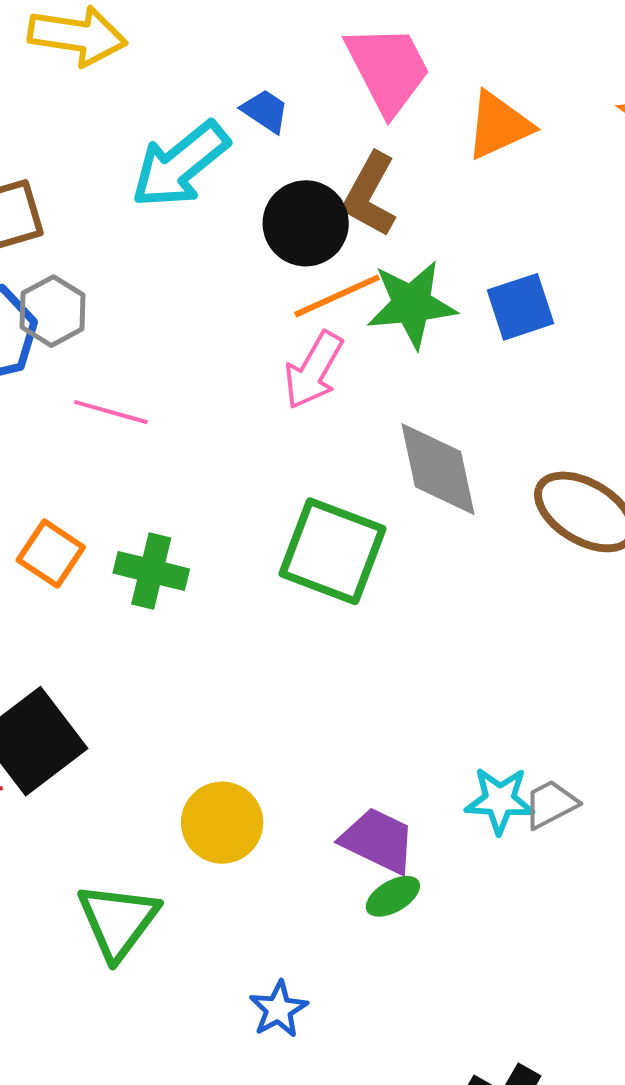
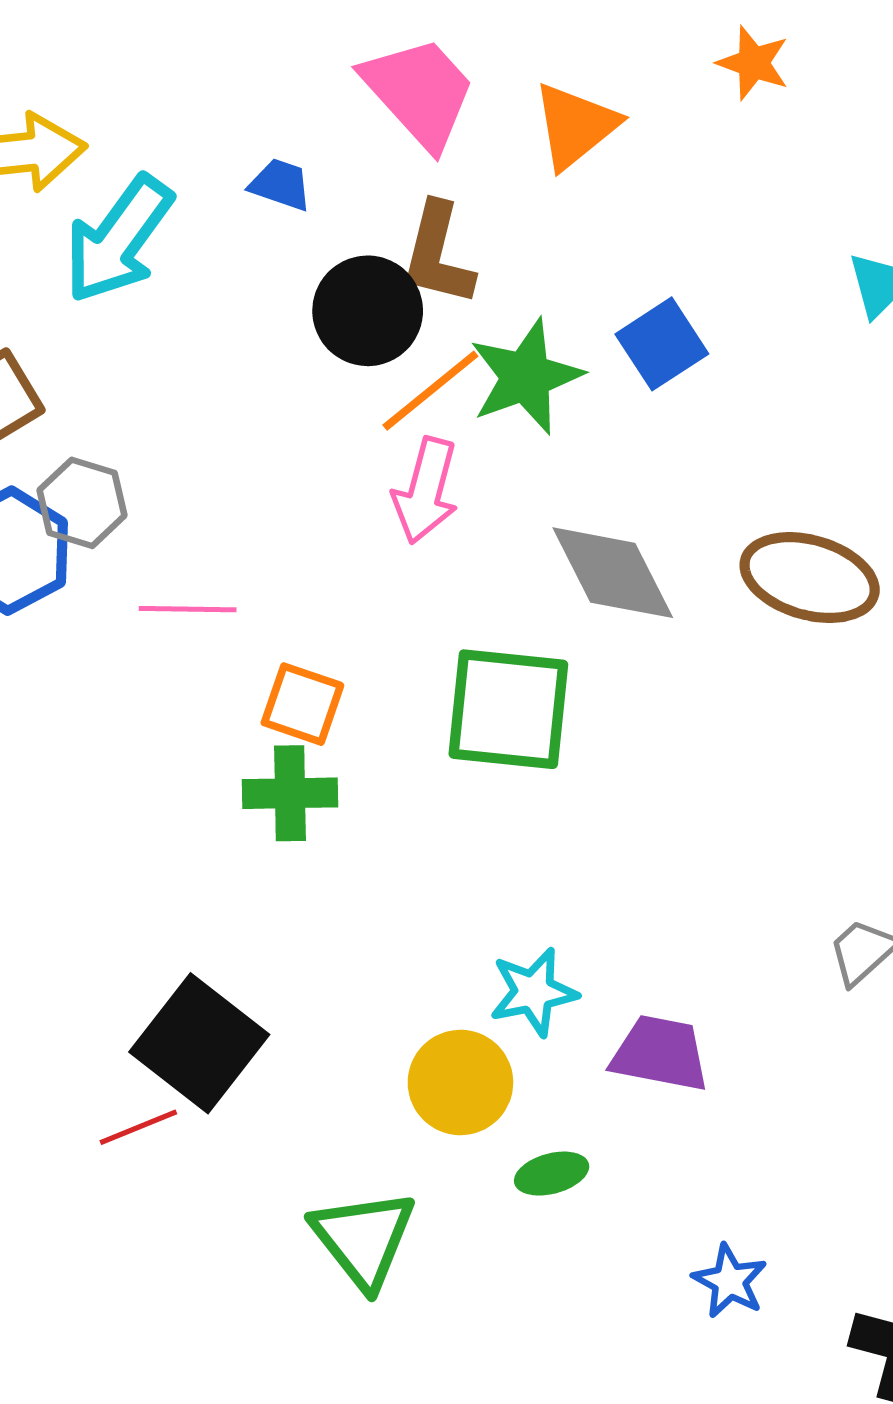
cyan arrow: (180, 165) -> (118, 239), moved
orange square: (51, 554) -> (302, 704), moved
cyan star: (500, 800) -> (533, 992), moved
green ellipse: (393, 896) -> (552, 1174), moved, turned 30
blue star: (278, 1009) -> (730, 1281), moved

